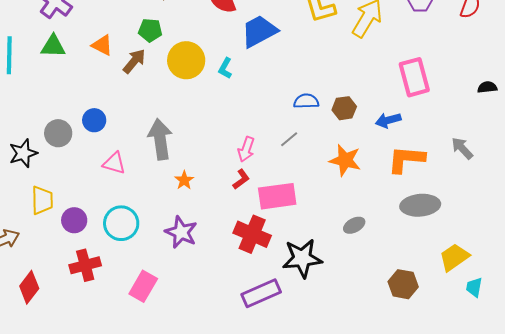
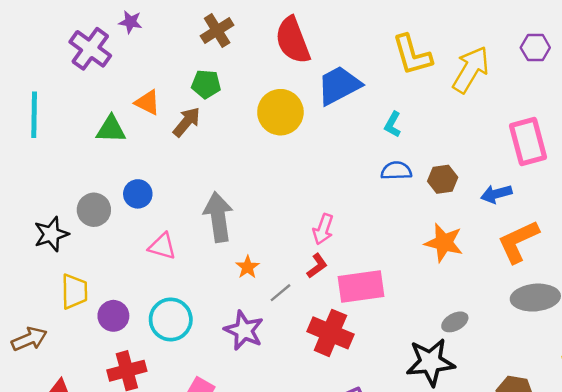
green triangle: (53, 46) -> (111, 129), moved
yellow circle: (186, 60) -> (280, 112), moved
cyan L-shape: (225, 68) -> (393, 124), moved
gray line: (289, 139) -> (280, 293), moved
orange L-shape: (406, 159) -> (518, 241), turned -30
black star: (302, 258) -> (430, 362), moved

